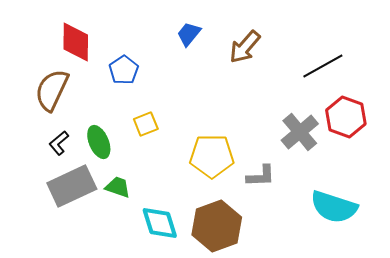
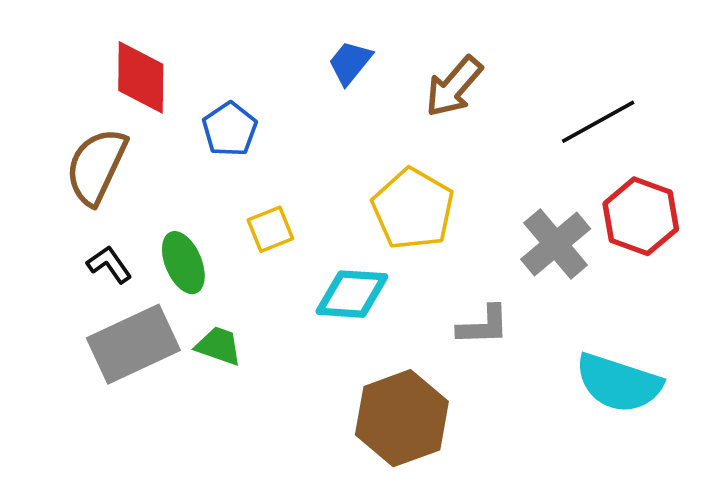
black L-shape: (59, 143) -> (109, 264), turned 95
yellow pentagon: (212, 156) -> (413, 209), moved, turned 30
cyan diamond: (160, 223) -> (352, 294), moved, turned -69

